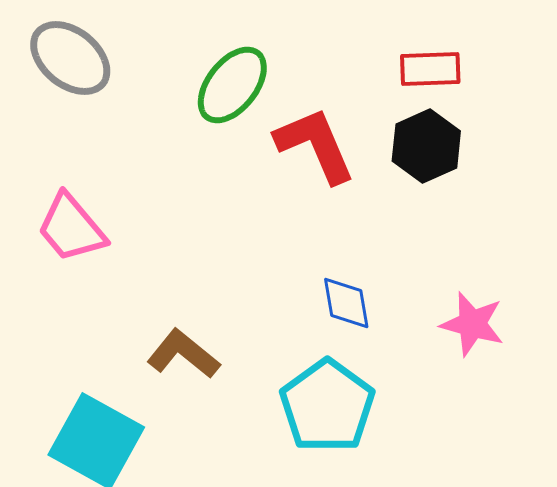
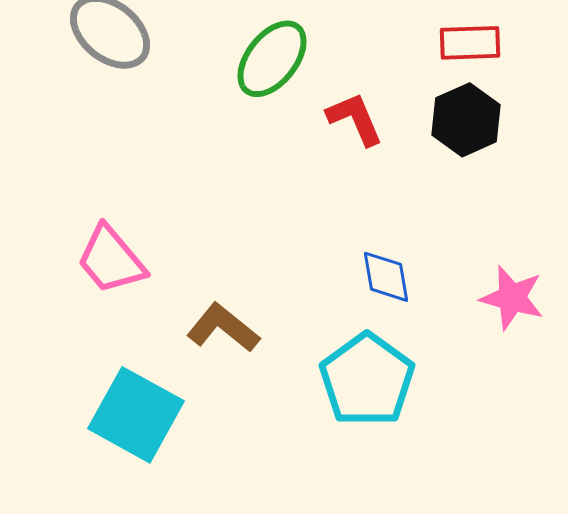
red L-shape: (315, 145) -> (355, 119), size x0.7
pink trapezoid: (71, 228) -> (111, 260), moved

